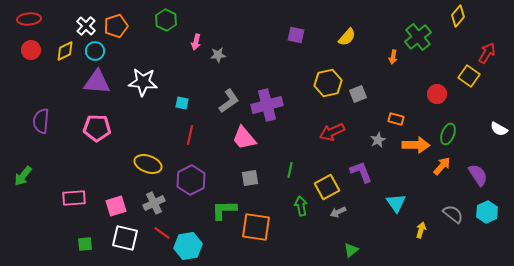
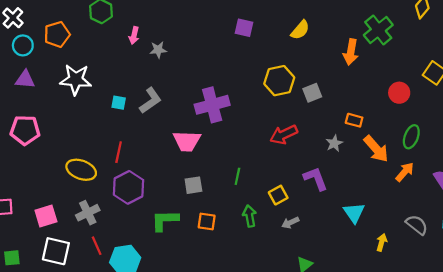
orange pentagon: (116, 26) -> (57, 34), moved
orange arrow: (393, 57) -> (351, 52), size x1.6
purple triangle: (97, 82) -> (25, 80), size x0.7
gray L-shape: (229, 101) -> (150, 100), moved
red line: (190, 135) -> (119, 152), moved
pink trapezoid: (244, 138) -> (187, 141), turned -48
orange arrow: (416, 145) -> (376, 149), turned 48
yellow square: (327, 187) -> (278, 195), size x0.7
orange square: (256, 227) -> (207, 221), moved, size x0.6
red line: (162, 233) -> (97, 246), turned 30

